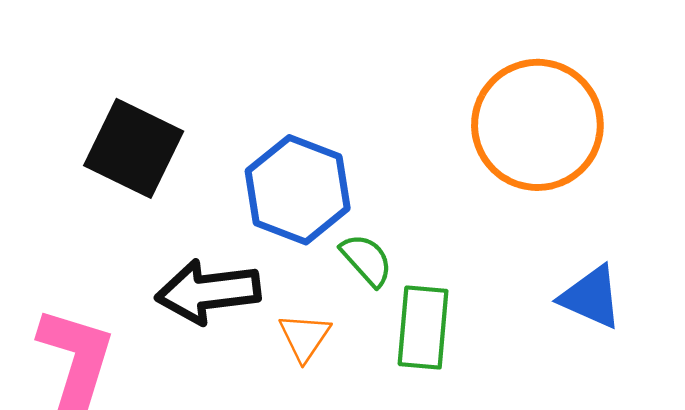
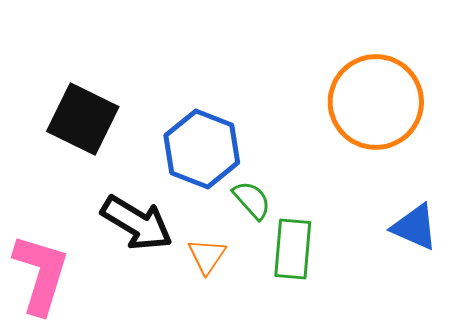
black arrow: (208, 292) -> (137, 223), turned -142

